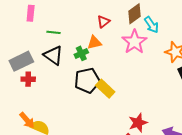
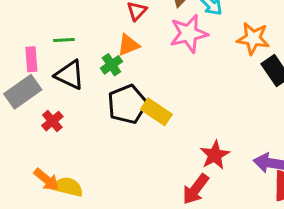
pink rectangle: (31, 13) -> (31, 59), moved
pink star: (134, 42) -> (189, 34), turned 30
red cross: (28, 79) -> (52, 121), moved, turned -32

